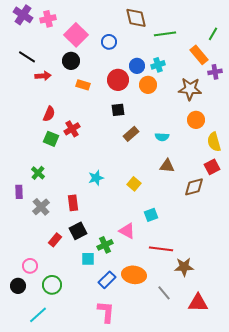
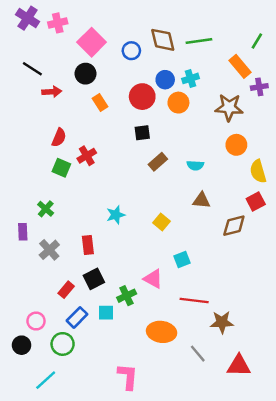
brown diamond: (136, 18) -> (163, 40), moved
orange rectangle: (83, 85) -> (100, 103), turned 40
blue rectangle: (107, 280) -> (77, 317), moved

